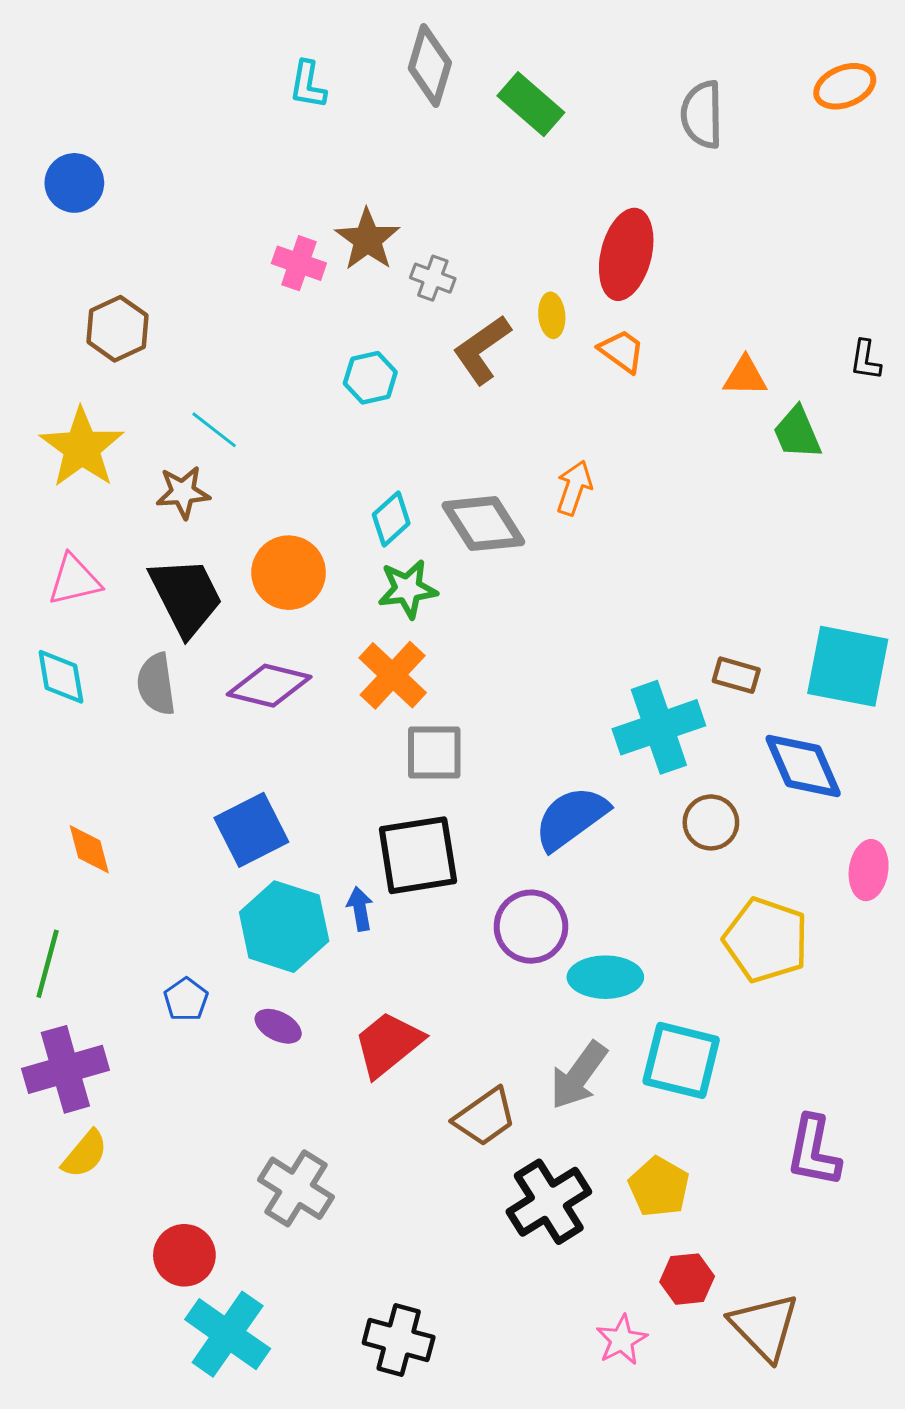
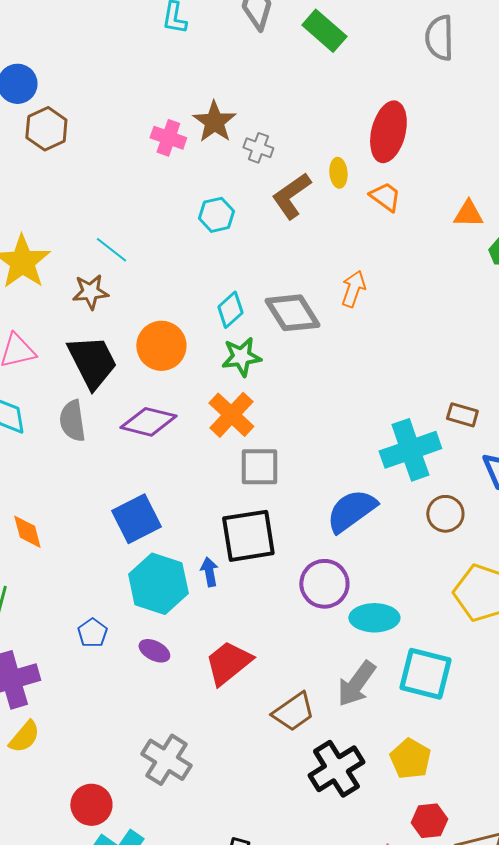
brown hexagon: (118, 329) -> (46, 129), moved

